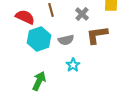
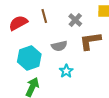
red semicircle: (25, 17) -> (18, 23), turned -54
cyan hexagon: (39, 39) -> (29, 58), moved

